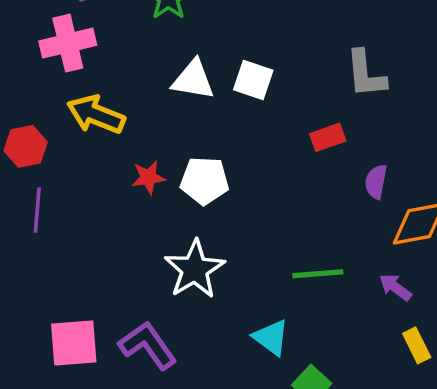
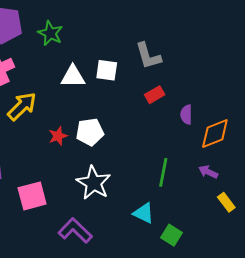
gray L-shape: (366, 74) -> (148, 56), moved
yellow arrow: (96, 115) -> (22, 106), turned 124
green line: (318, 274) -> (163, 172), turned -64
pink square: (74, 343) -> (32, 196), moved

